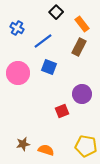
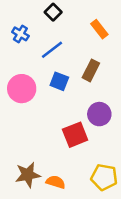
black square: (56, 12) -> (53, 12), moved
brown rectangle: (79, 47) -> (91, 70), moved
red square: (62, 111) -> (75, 135), size x1.5
brown star: (23, 144) -> (28, 175), size x1.5

